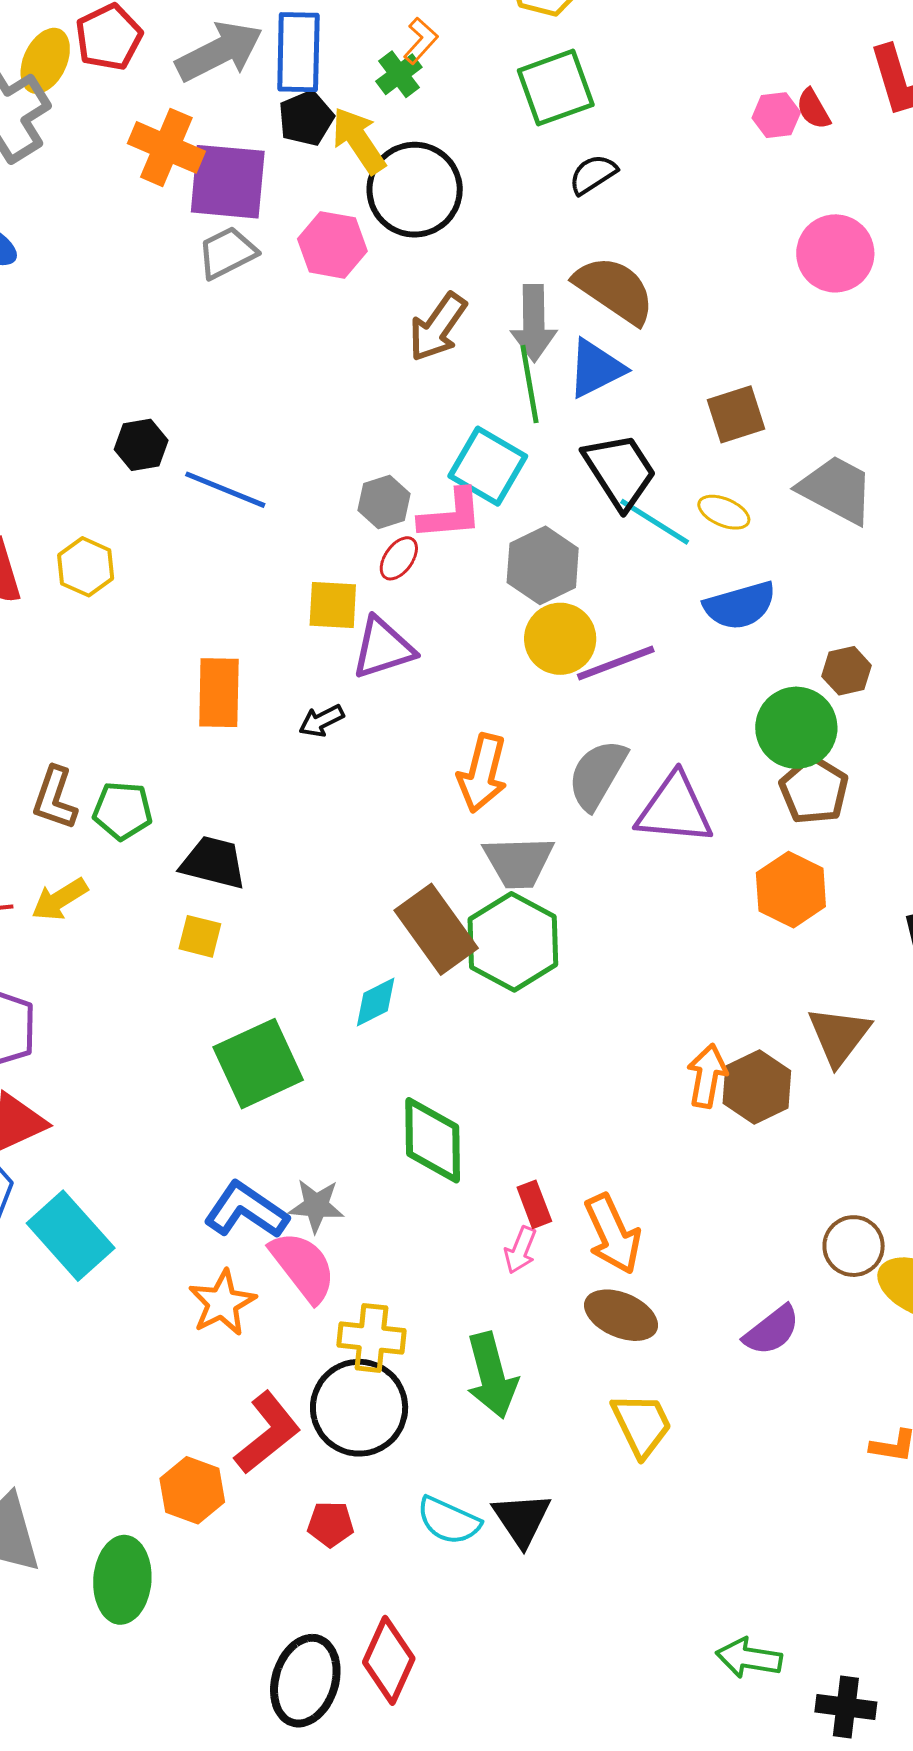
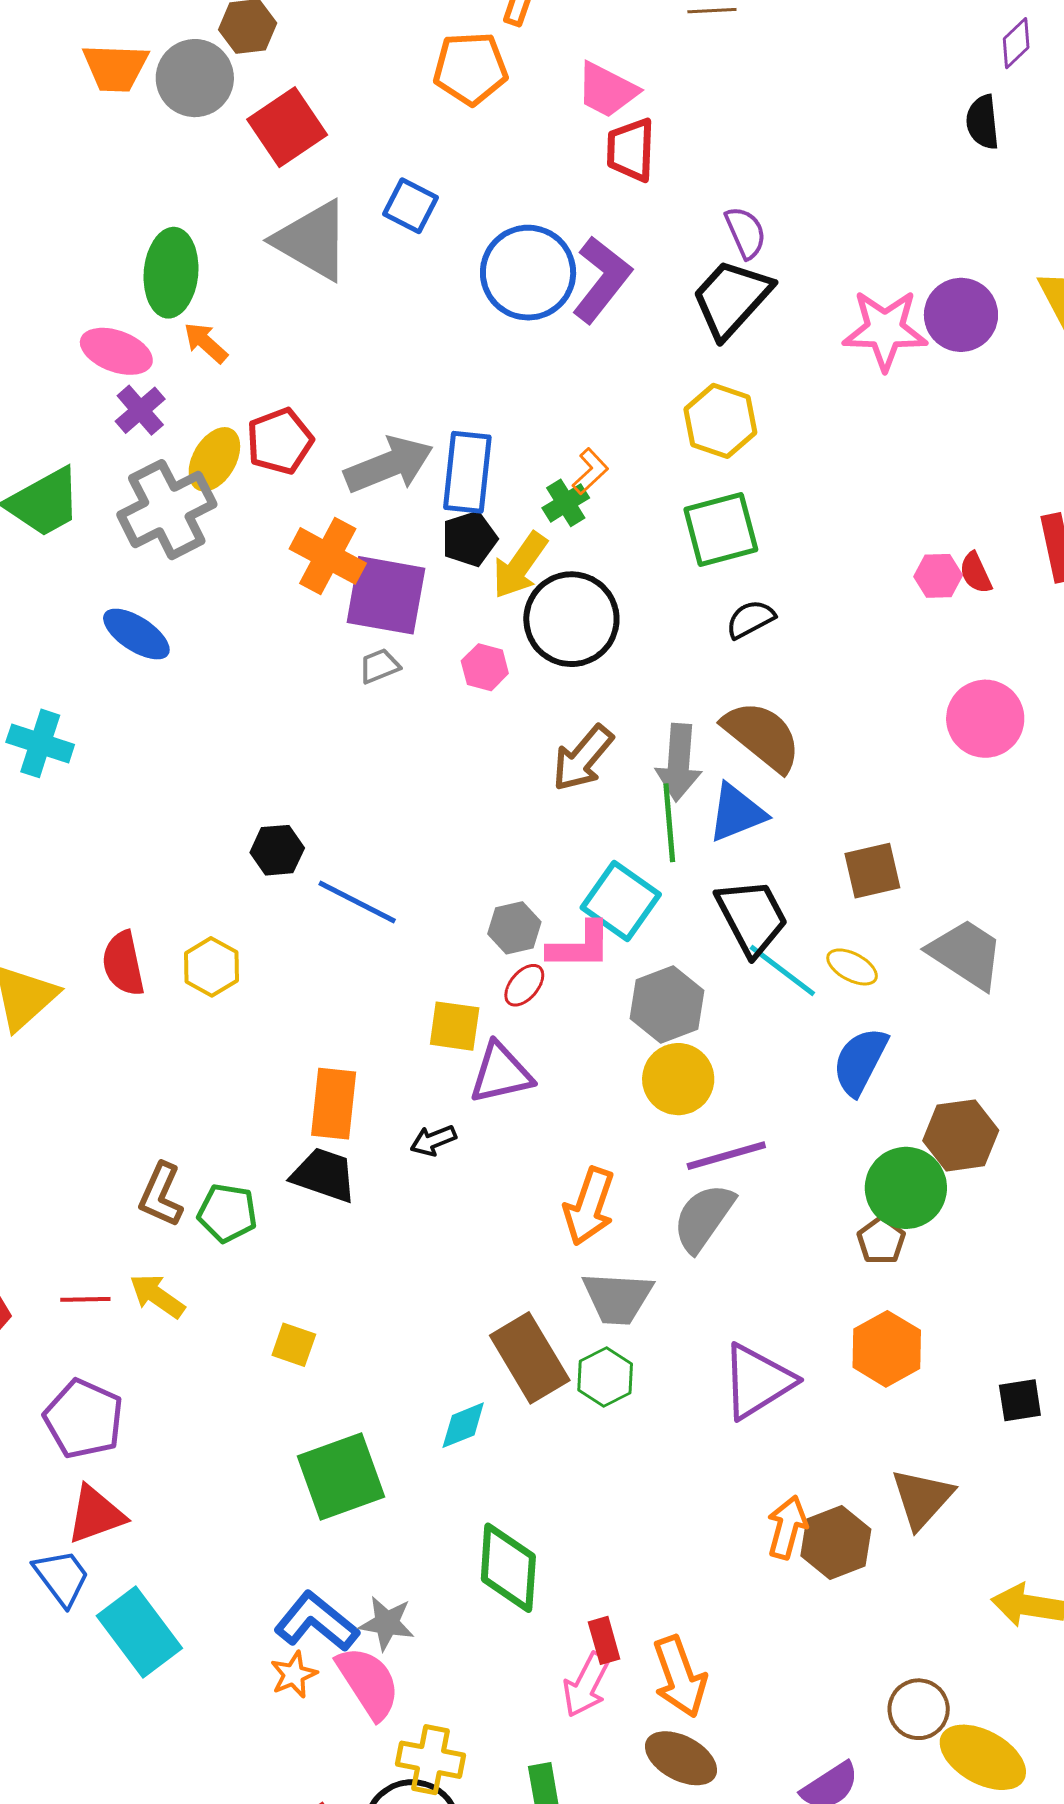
yellow arrow: (359, 140) -> (520, 565), turned -116
pink hexagon: (332, 245) -> (485, 667), size x0.7
gray trapezoid: (227, 253) -> (379, 666), size x0.7
blue semicircle: (740, 606) -> (860, 1061), turned 128
purple line: (616, 663) -> (726, 1156), moved
brown hexagon: (847, 671) -> (961, 1135), size x1.5
brown pentagon: (814, 790) -> (881, 1241), moved, size x0.7
purple triangle: (675, 809) -> (758, 1381), moved, turned -42
black trapezoid: (213, 863) -> (324, 1175), moved
yellow arrow: (60, 899) -> (157, 1296), turned 62
green hexagon: (513, 942) -> (605, 1377), size x0.6
pink arrow: (520, 1250) -> (586, 1685), size x1.4
orange star: (222, 1303) -> (294, 1675), moved, size x0.7

